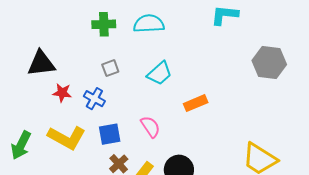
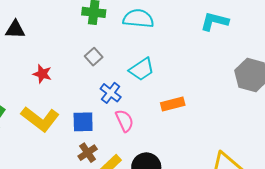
black triangle: (41, 63) -> (15, 29), moved, size x0.7
gray square: (110, 68) -> (94, 57), turned -30
blue cross: (94, 99) -> (111, 93), moved

